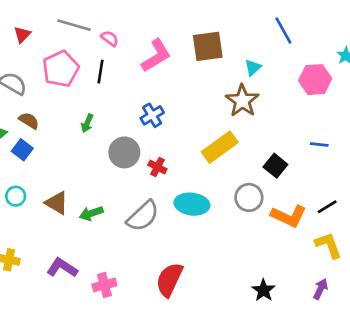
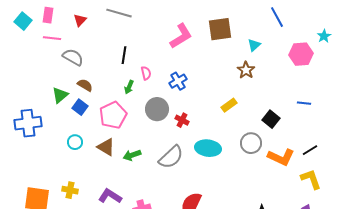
pink semicircle: (110, 38) -> (146, 73), moved, turned 40
pink pentagon: (61, 69) -> (113, 115), moved
black line: (100, 72) -> (124, 55), moved
brown star: (242, 101) -> (246, 70), size x0.7
yellow rectangle: (220, 147) -> (229, 105), size x0.6

